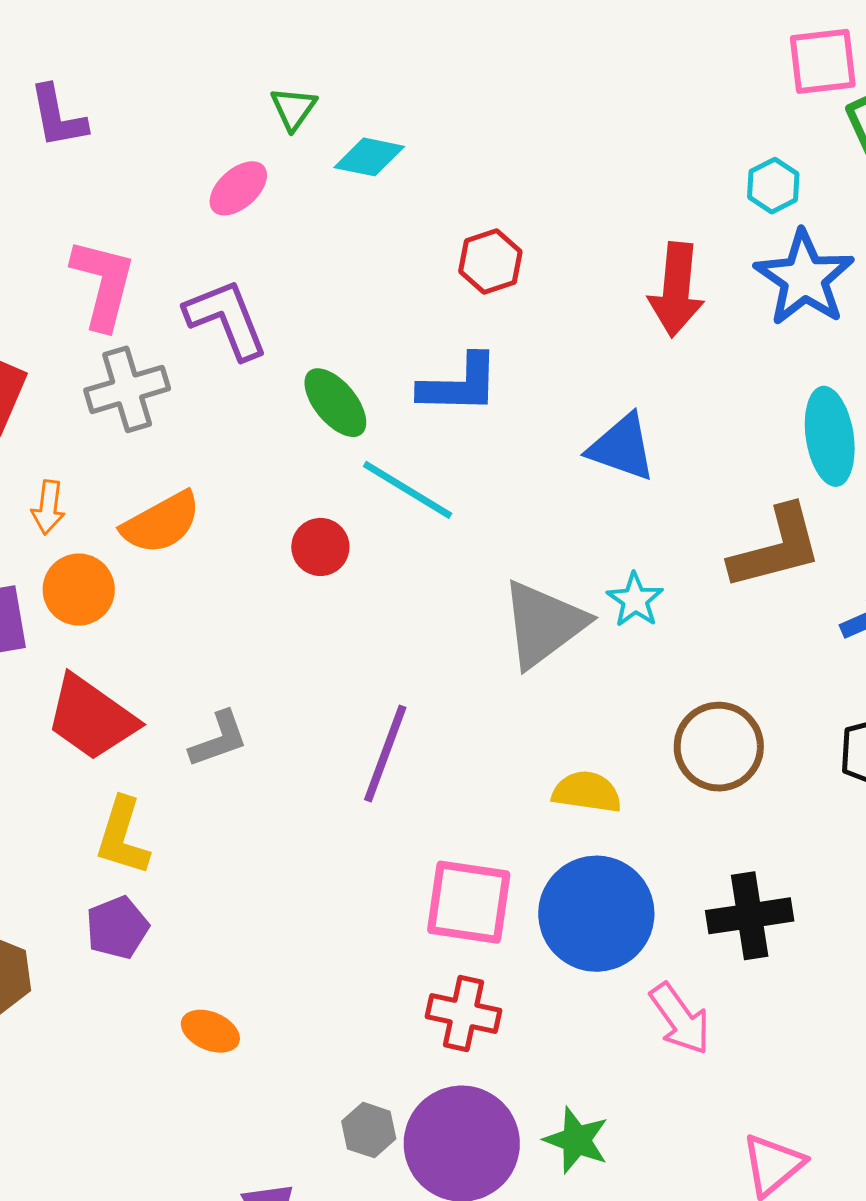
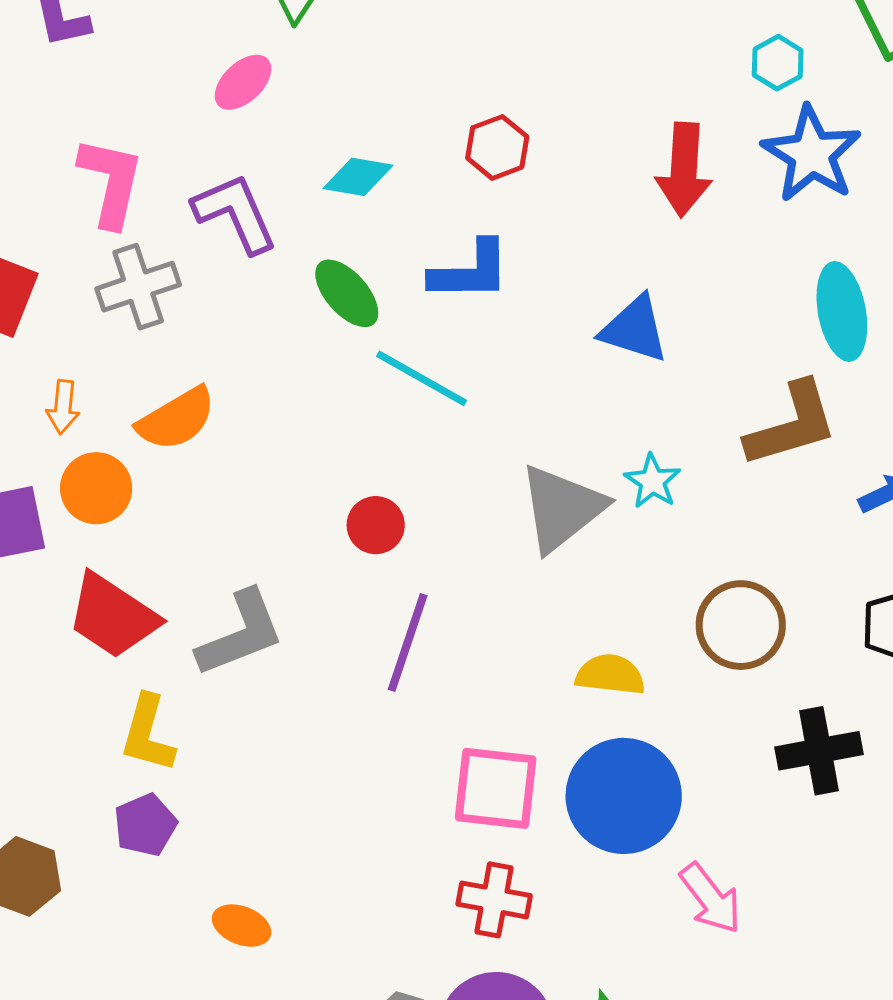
cyan diamond: (369, 157) -> (358, 177), moved
red circle: (320, 547) -> (376, 525), moved
gray L-shape: (219, 739) -> (241, 634), size x1.5
black cross: (750, 916) -> (819, 751), moved

